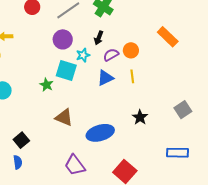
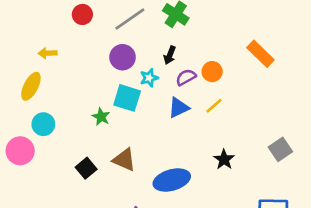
yellow line: (132, 76) -> (214, 106), turned 56
black square: (21, 140) -> (86, 168), moved

